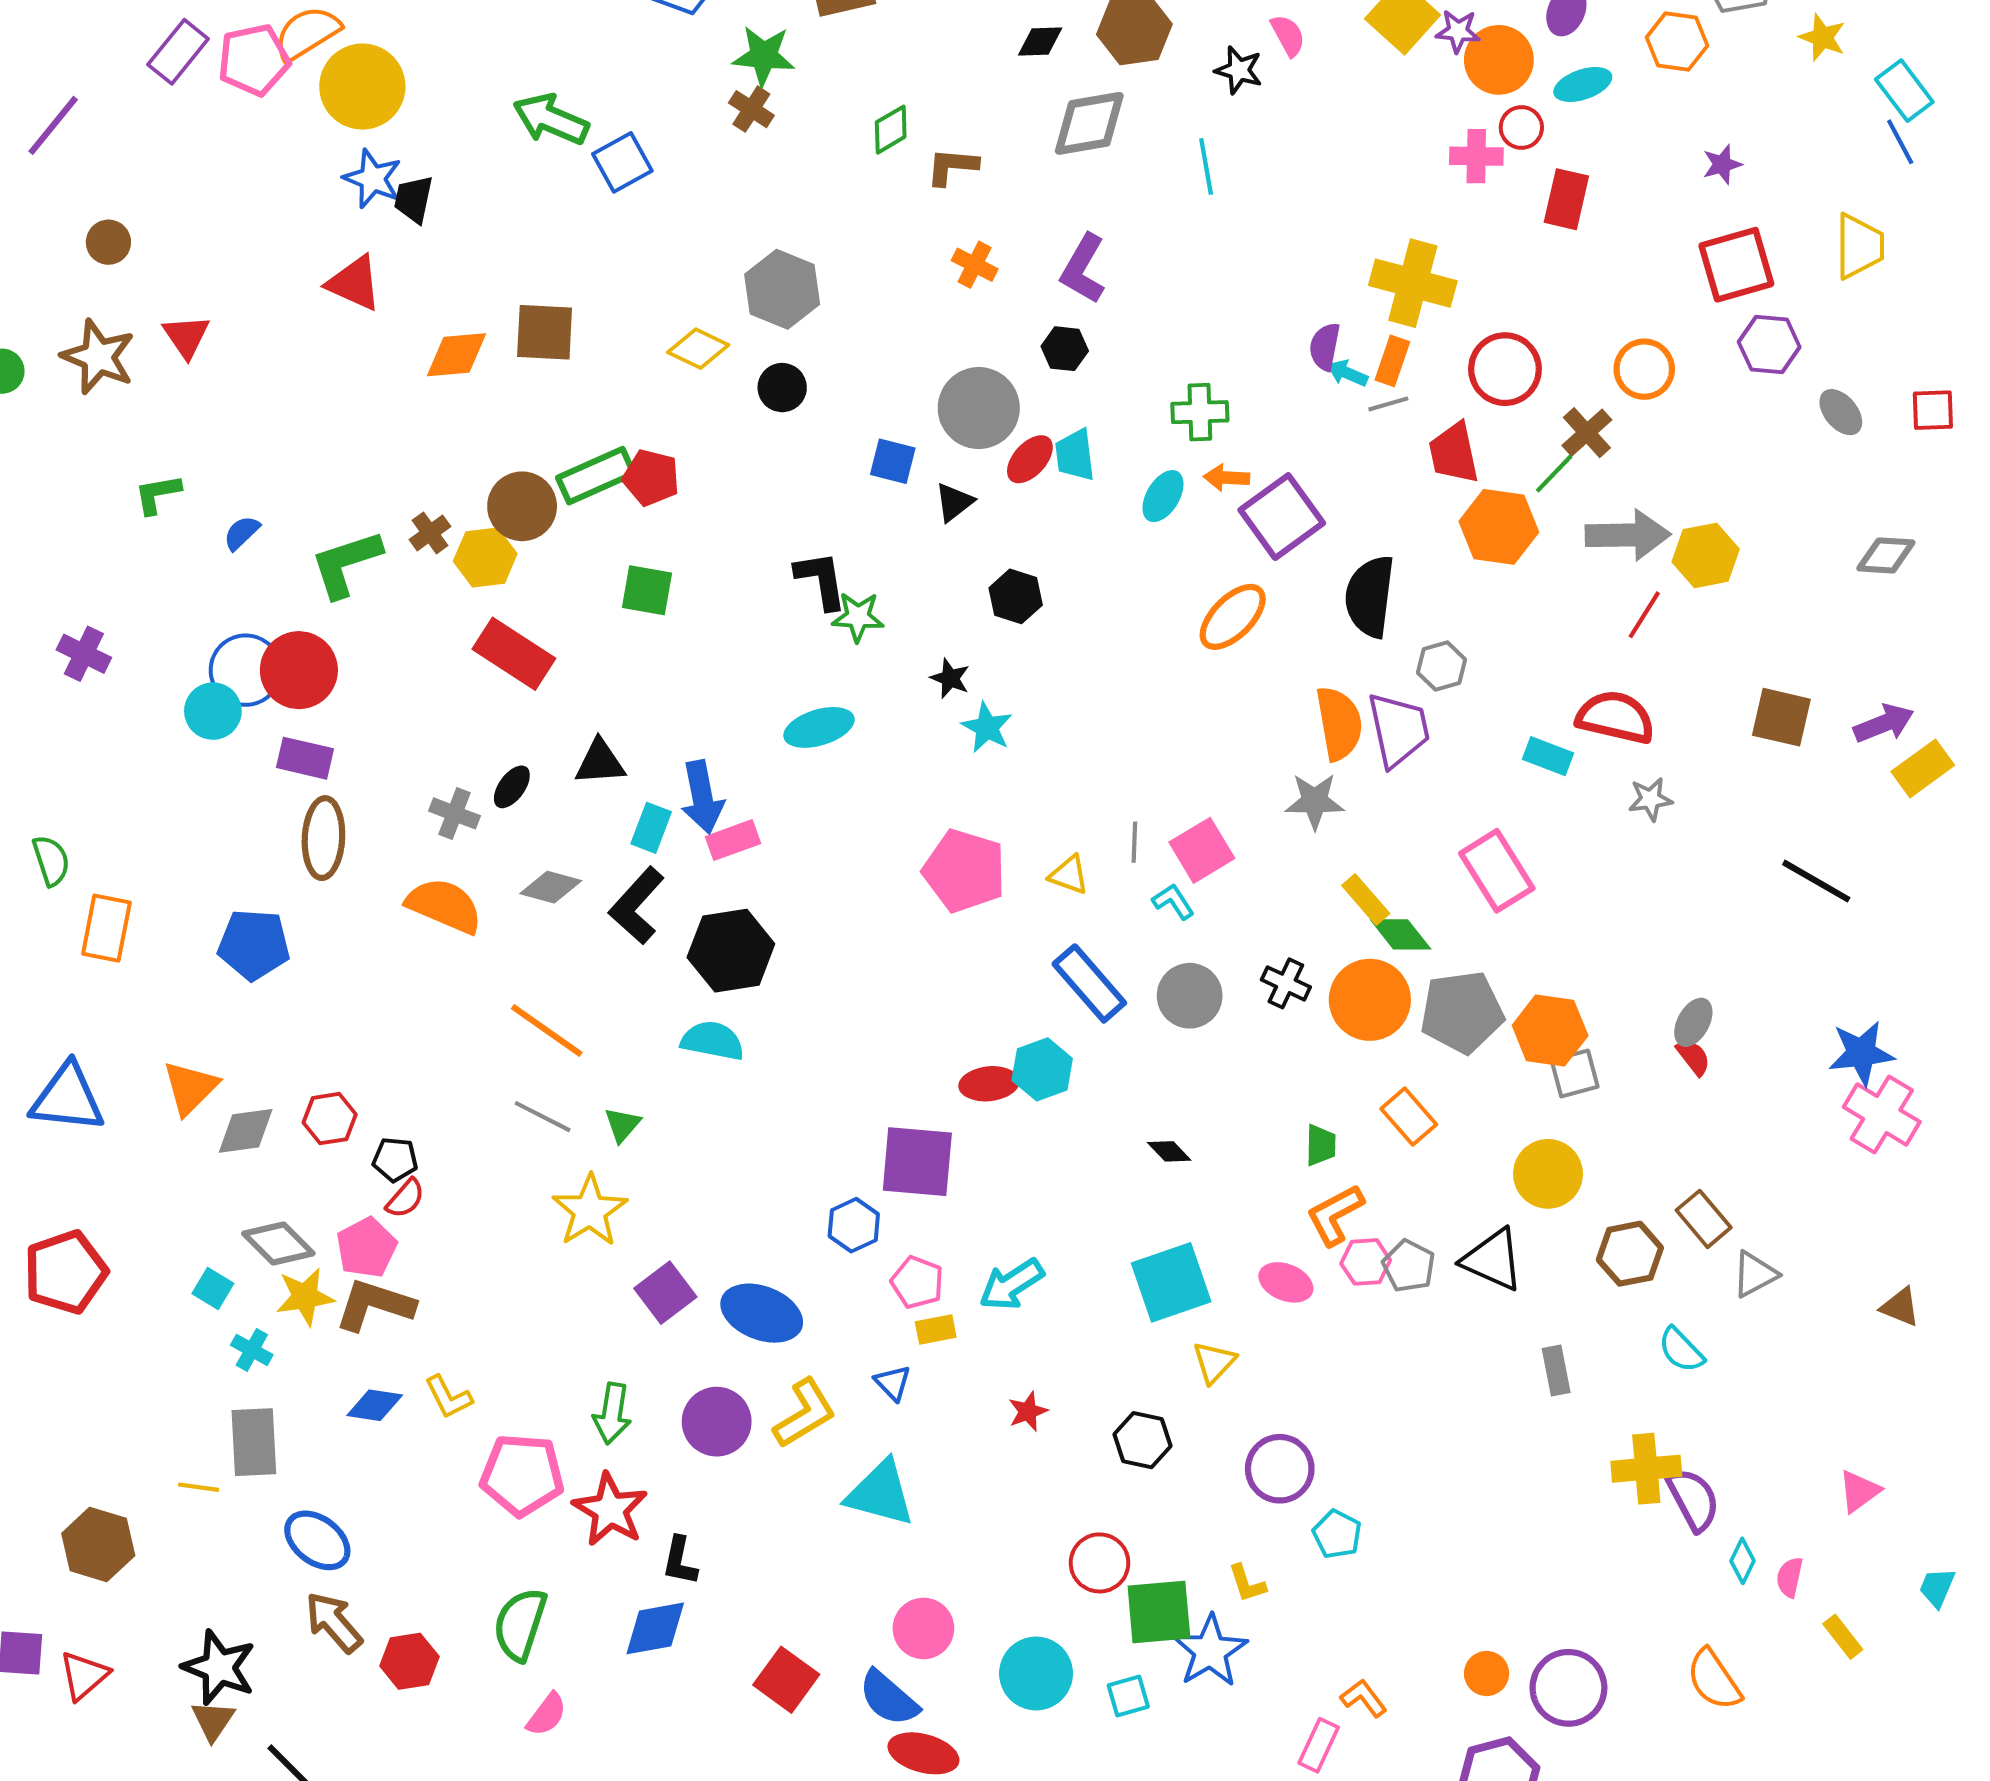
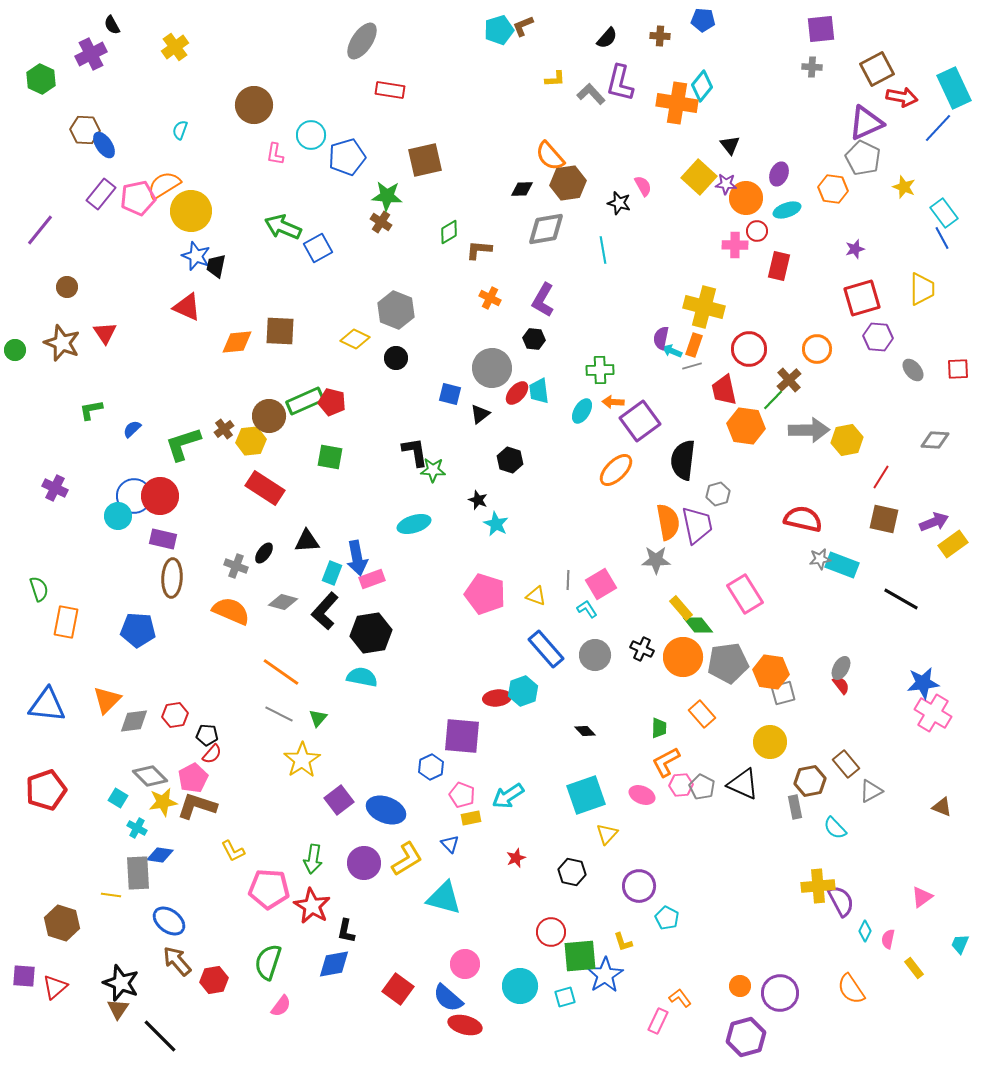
red line: (1644, 615) -> (881, 477), moved
cyan rectangle: (1548, 756) -> (842, 565), moved, size x1.4
gray rectangle: (1556, 1370) -> (795, 807), moved
blue diamond: (375, 1405) -> (160, 855), moved

